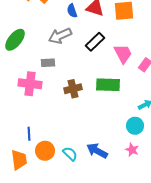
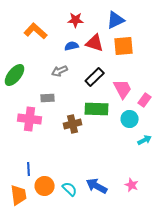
blue semicircle: (72, 11) -> (72, 46), turned 96
gray arrow: (60, 36) -> (60, 71), size x0.7
green rectangle: (108, 85) -> (97, 109), moved
cyan circle: (135, 126) -> (130, 119), moved

